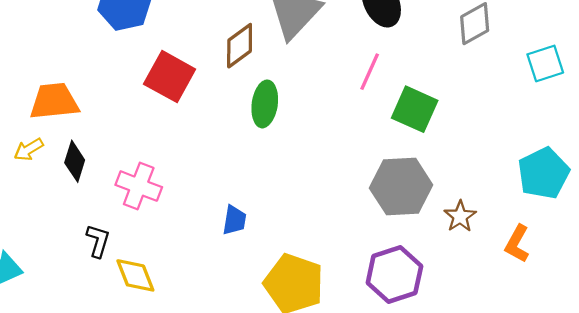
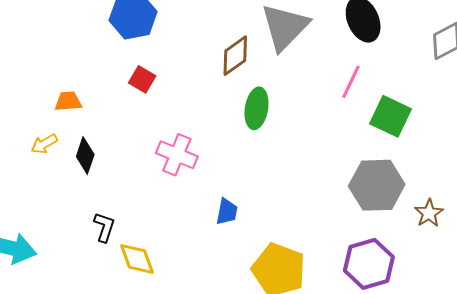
red square: (170, 77) -> (142, 79), moved, size x0.6
orange trapezoid: (54, 101) -> (68, 101), size x0.6
pink cross: (139, 186) -> (177, 155), moved

